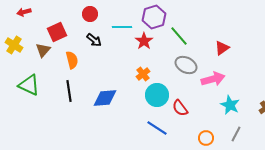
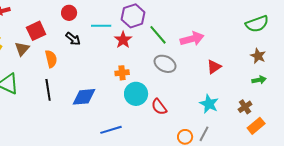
red triangle: (222, 48) -> (214, 67), moved
orange cross: (143, 74) -> (122, 73), turned 32
pink arrow: (213, 79) -> (192, 39), moved
blue line: (157, 128) -> (111, 130), moved, turned -50
gray line: (236, 134) -> (204, 134), moved

